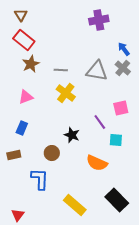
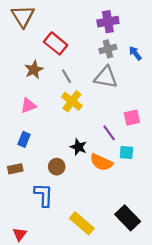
brown triangle: (21, 15) -> (23, 16), size x1.6
red rectangle: (24, 40) -> (56, 43), moved
gray cross: (123, 68) -> (108, 49), moved, turned 35
gray line: (61, 70) -> (67, 76), turned 56
orange semicircle: (97, 163) -> (101, 162), moved

